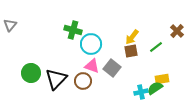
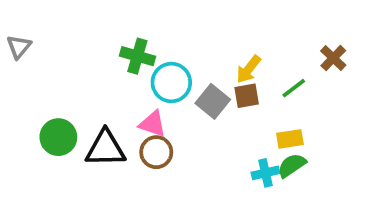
pink triangle: (92, 66) -> (152, 124), moved
gray square: (112, 68) -> (213, 101), moved
black triangle: (56, 79) -> (105, 148), turned 45
yellow rectangle: (162, 79) -> (290, 139), moved

